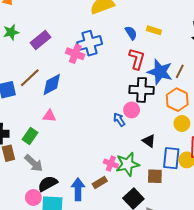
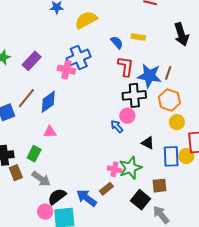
brown square: (155, 176) -> (160, 186), moved
blue arrow: (78, 189) -> (87, 198), turned -45

